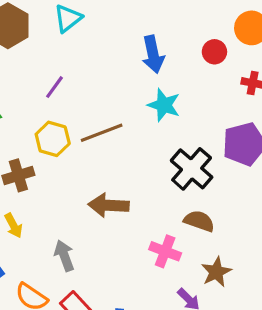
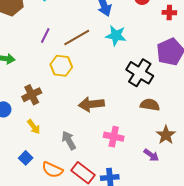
brown line: (102, 133) -> (77, 38), moved
yellow hexagon: (53, 139) -> (61, 66), moved
pink cross: (165, 251) -> (114, 137), moved

